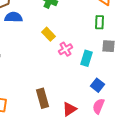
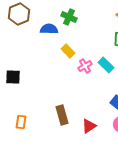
blue semicircle: (14, 17) -> (49, 29), moved
cyan rectangle: (86, 58) -> (106, 65), moved, turned -63

